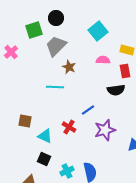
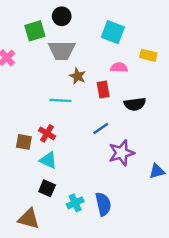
cyan square: (98, 31) -> (113, 32), turned -30
gray trapezoid: (56, 46) -> (62, 50), turned -135
red rectangle: (125, 71) -> (103, 89), moved
red cross: (69, 127) -> (47, 133), moved

